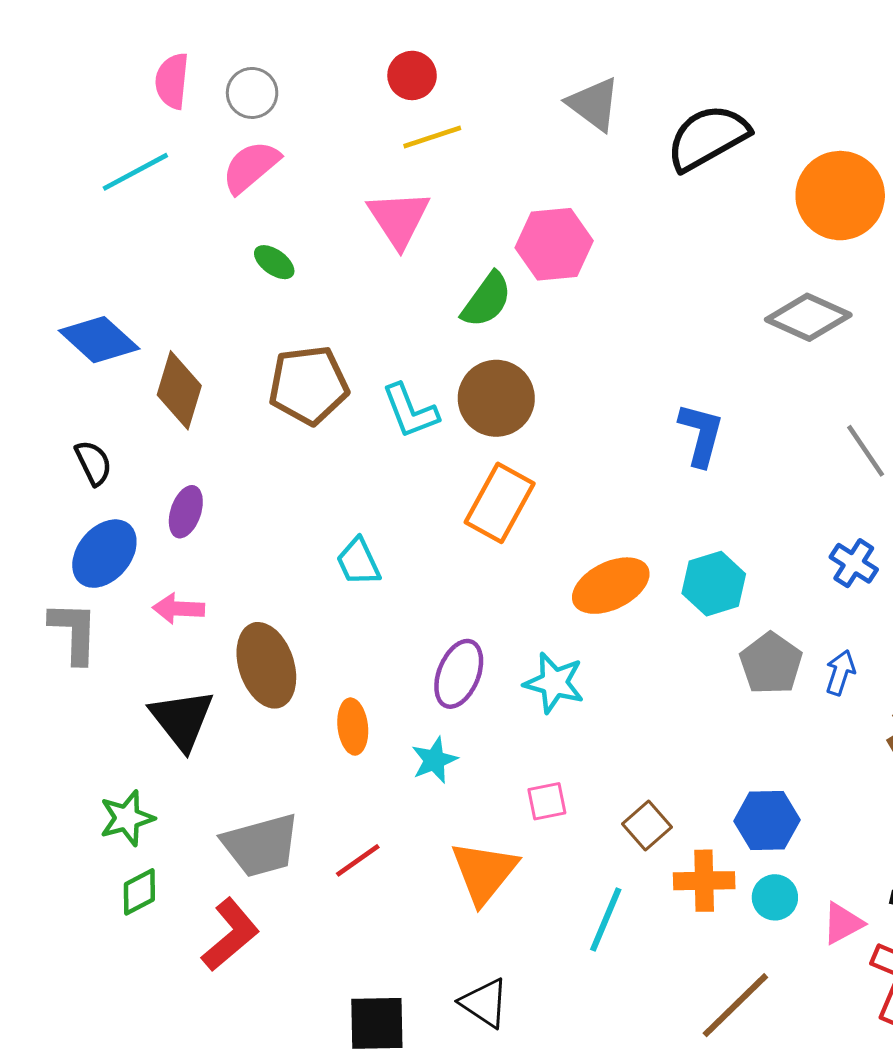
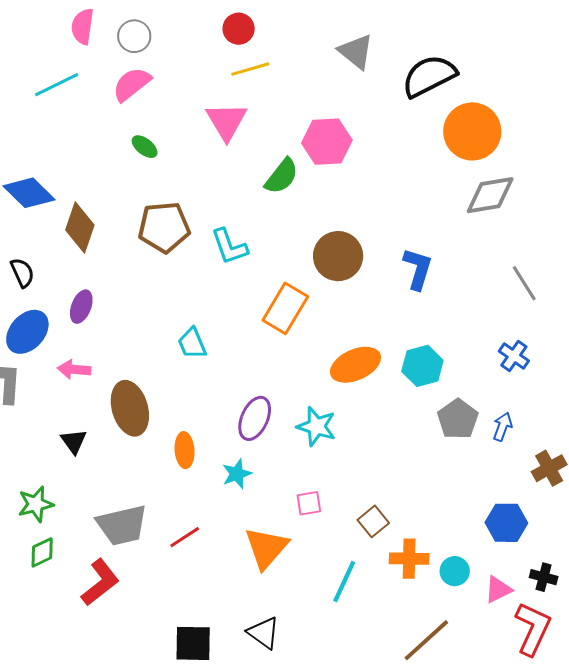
orange circle: (840, 196) -> (472, 131), moved
gray diamond: (808, 317) -> (490, 195), turned -36
brown circle: (496, 398) -> (338, 256), moved
black triangle: (182, 719) -> (74, 441), size x0.6
blue hexagon: (767, 820) -> (506, 523), moved

